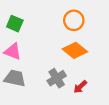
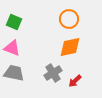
orange diamond: (75, 50) -> (70, 47), turned -50

